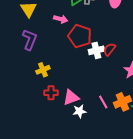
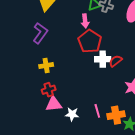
pink arrow: (61, 19) -> (85, 21), moved, turned 56
red cross: (51, 93) -> (49, 90), turned -32
pink triangle: (71, 97) -> (54, 104), moved

